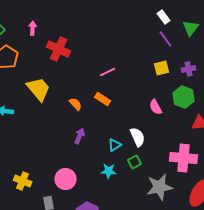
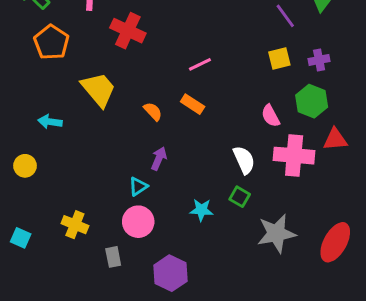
cyan triangle: (115, 145) -> (138, 186), moved
pink cross: (184, 158) -> (294, 156), moved
green square: (135, 162) -> (240, 197), turned -32

